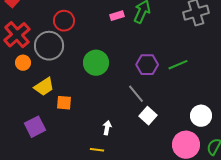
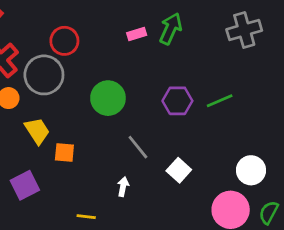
yellow trapezoid: (44, 87) -> (37, 131), turned -90
gray line: (136, 94) -> (138, 147), moved
yellow line: (97, 150) -> (86, 217), moved

